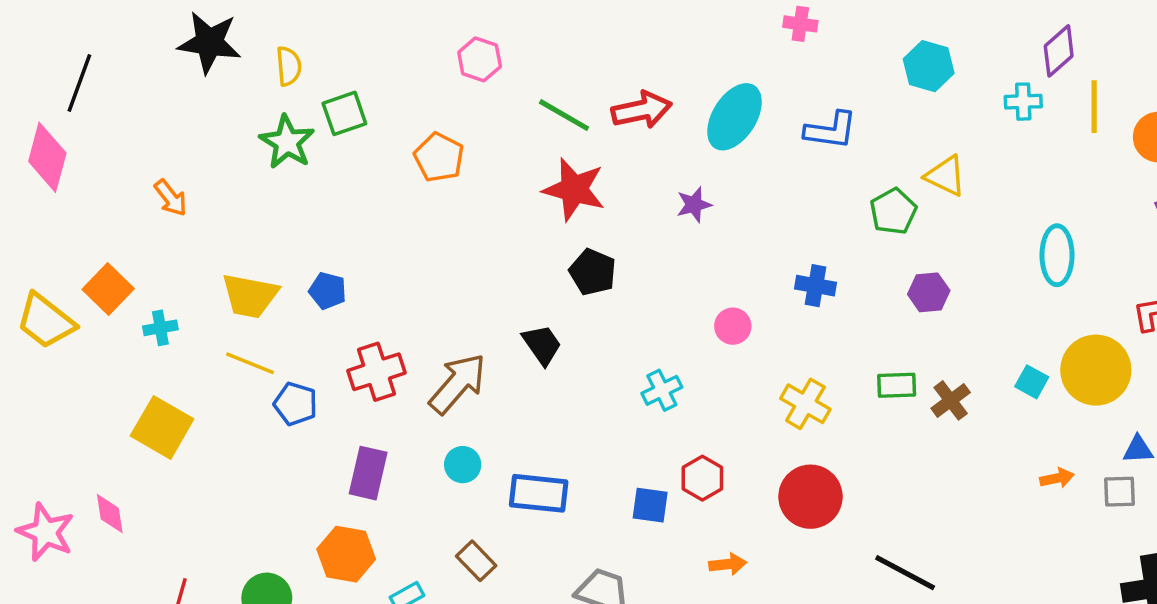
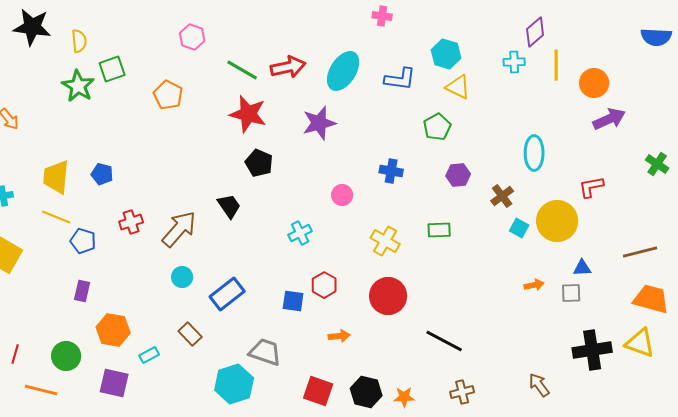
cyan hexagon: (929, 66) -> (446, 54), moved
yellow triangle: (946, 176) -> (458, 87), moved
purple star: (694, 205) -> (319, 123), size x1.6
yellow trapezoid: (250, 296) -> (56, 177), turned 84
red cross: (377, 372) -> (131, 222), size x0.7
brown cross: (951, 400) -> (502, 196), moved
purple rectangle: (368, 473) -> (82, 291), moved, size x0.7
blue rectangle: (539, 493) -> (227, 294), turned -44

